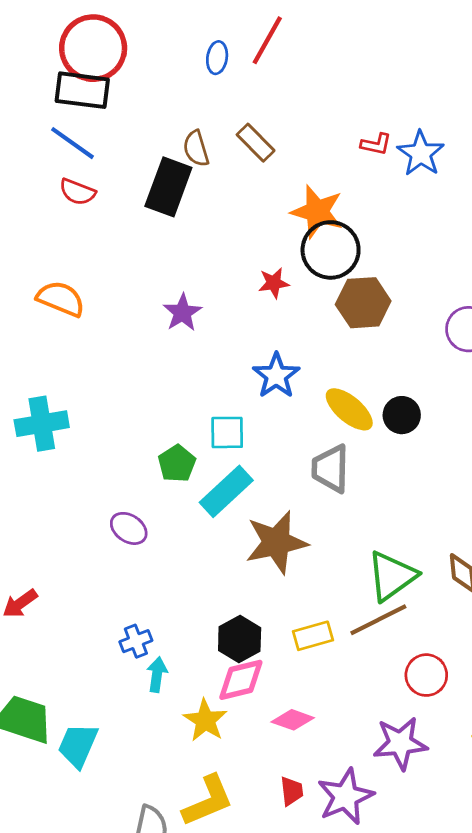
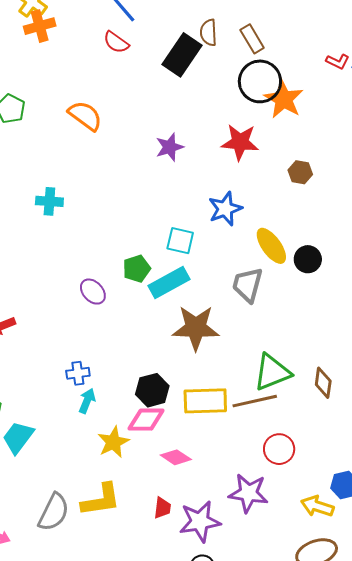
black circle: (331, 250) -> (260, 81), moved
red star: (274, 283) -> (240, 142), size x1.6
brown hexagon: (363, 303) -> (300, 172), size x0.6
cyan cross: (42, 424) -> (49, 201), size x0.7
green pentagon: (177, 463) -> (137, 269), moved
yellow rectangle: (313, 636) -> (205, 401), size x1.5

